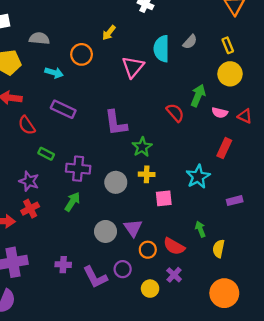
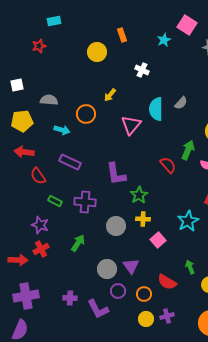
purple cross: (78, 169) -> (85, 202), moved
pink square: (164, 198) -> (158, 240), turned -35
orange circle: (148, 250) -> (144, 294), moved
purple circle: (123, 269) -> (118, 291), moved
purple cross: (174, 275) -> (167, 316), moved, turned 32

